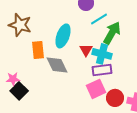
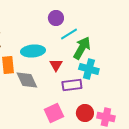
cyan ellipse: (63, 36) -> (33, 51), turned 65
cyan cross: (102, 54) -> (89, 69), moved
pink square: (96, 89) -> (54, 113), moved

